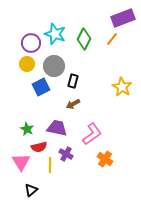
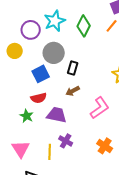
cyan star: (55, 34) -> (55, 21), turned 30
yellow circle: (27, 64) -> (15, 51), moved
pink L-shape: (92, 134) -> (100, 108), moved
red semicircle: (39, 147) -> (39, 98), moved

